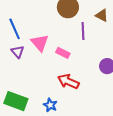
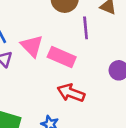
pink rectangle: (63, 53) -> (62, 57), size x1.5

